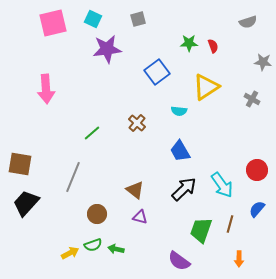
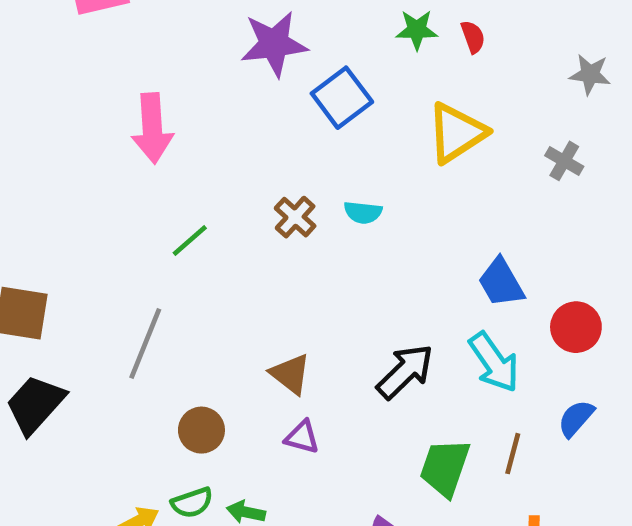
purple star: (107, 49) -> (274, 44), moved
pink arrow: (46, 89) -> (152, 128), moved
cyan semicircle: (179, 111) -> (363, 212), moved
blue trapezoid: (180, 151) -> (501, 283), moved

